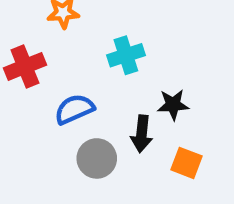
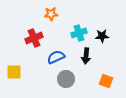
black star: (173, 105) -> (102, 36), moved
black arrow: (142, 134) -> (86, 56), moved

